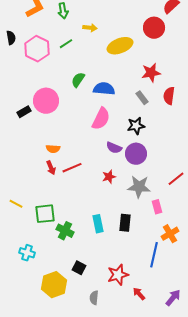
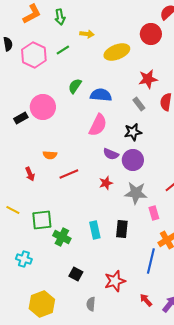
red arrow: (51, 168) -> (30, 174), moved
yellow hexagon: (54, 285) -> (42, 304), moved
red arrow: (139, 294) -> (146, 300), moved

